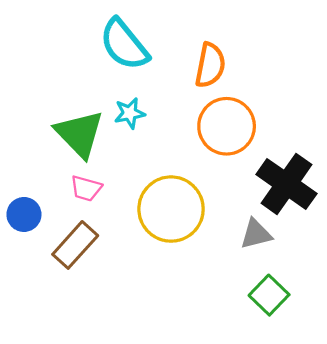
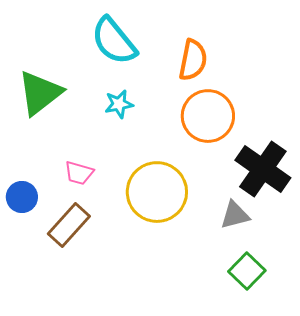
green triangle: (80, 134) -> (40, 93), moved, turned 36

